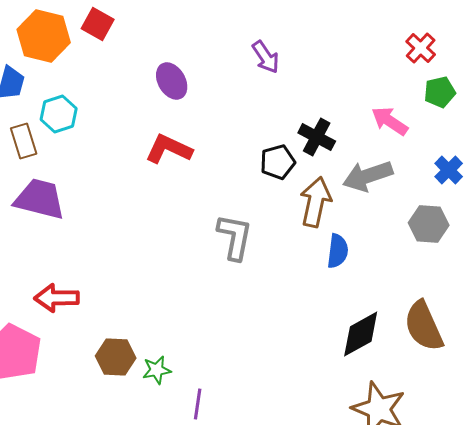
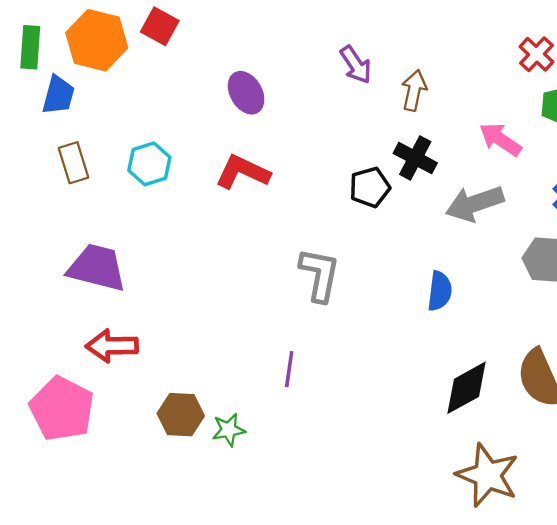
cyan hexagon: (59, 114) -> (149, 164), moved
purple trapezoid: (40, 199) -> (97, 268), moved
brown arrow: (316, 202) -> (414, 90), moved, size x0.7
purple line: (198, 404) -> (289, 369), moved

